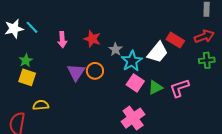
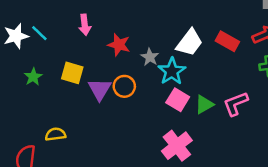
pink arrow: (62, 40) -> (85, 25), moved
white trapezoid: (158, 52) -> (189, 43), moved
yellow square: (27, 77) -> (72, 73), moved

